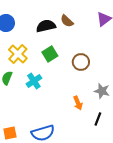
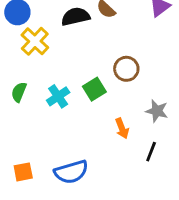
yellow cross: (18, 54) -> (35, 41), moved
green square: (50, 54) -> (94, 89), moved

